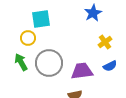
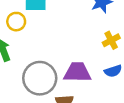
gray circle: (49, 63) -> (40, 78), moved

